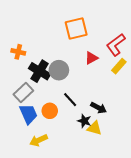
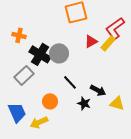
yellow rectangle: (119, 66) -> (108, 43), moved
orange circle: (50, 111) -> (50, 101), moved
blue trapezoid: (28, 114) -> (17, 112), moved
yellow triangle: (94, 128) -> (117, 103), moved

